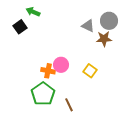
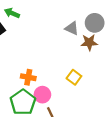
pink circle: (61, 65) -> (42, 95), moved

